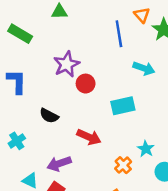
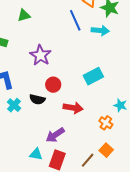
cyan arrow: (144, 68) -> (100, 31), moved
red circle: (86, 84) -> (53, 85), moved
cyan cross: (17, 141) -> (14, 105), moved

